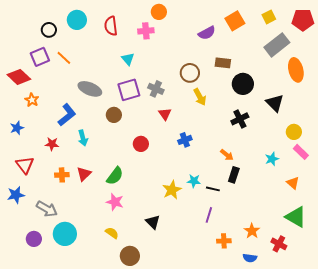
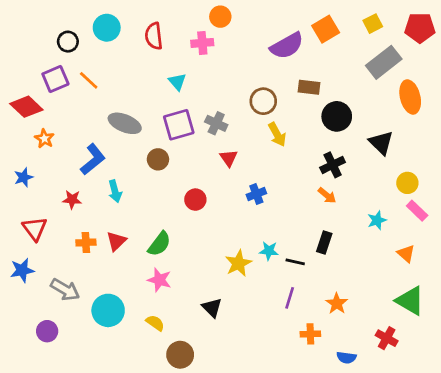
purple semicircle: (207, 33) -> (287, 46), size x1.4
orange arrow: (227, 155) -> (327, 195), moved
orange star: (252, 231) -> (337, 303), moved
cyan circle: (65, 234) -> (108, 310), moved

